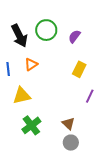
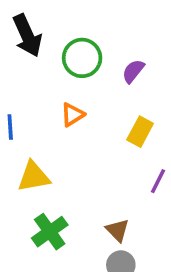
black arrow: (19, 36) -> (27, 36), moved
orange triangle: (31, 64) -> (72, 115), moved

